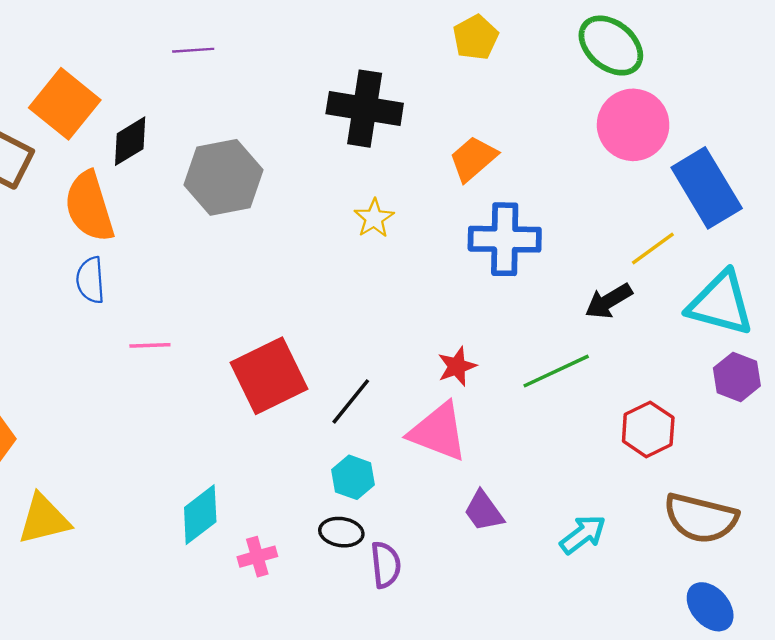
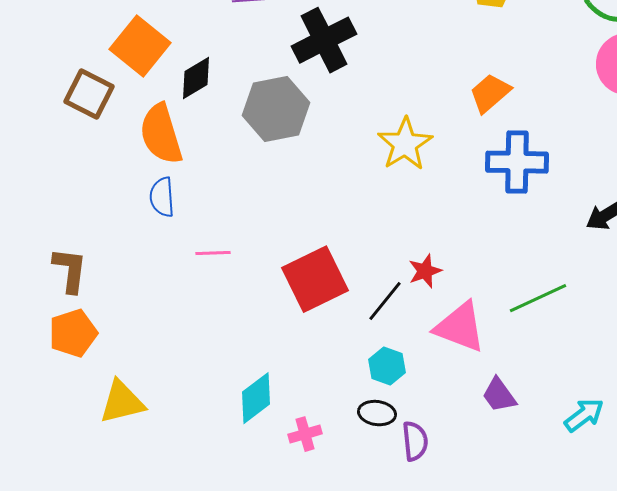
black cross: (365, 109) -> (324, 40), moved, turned -36
yellow star: (374, 218) -> (405, 144), size x1.6
red star: (457, 366) -> (425, 271), moved
green line: (556, 371) -> (538, 298), moved

